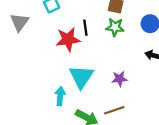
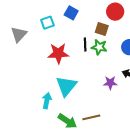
black line: (85, 28) -> (85, 44), moved
purple star: (119, 79) -> (110, 83), moved

